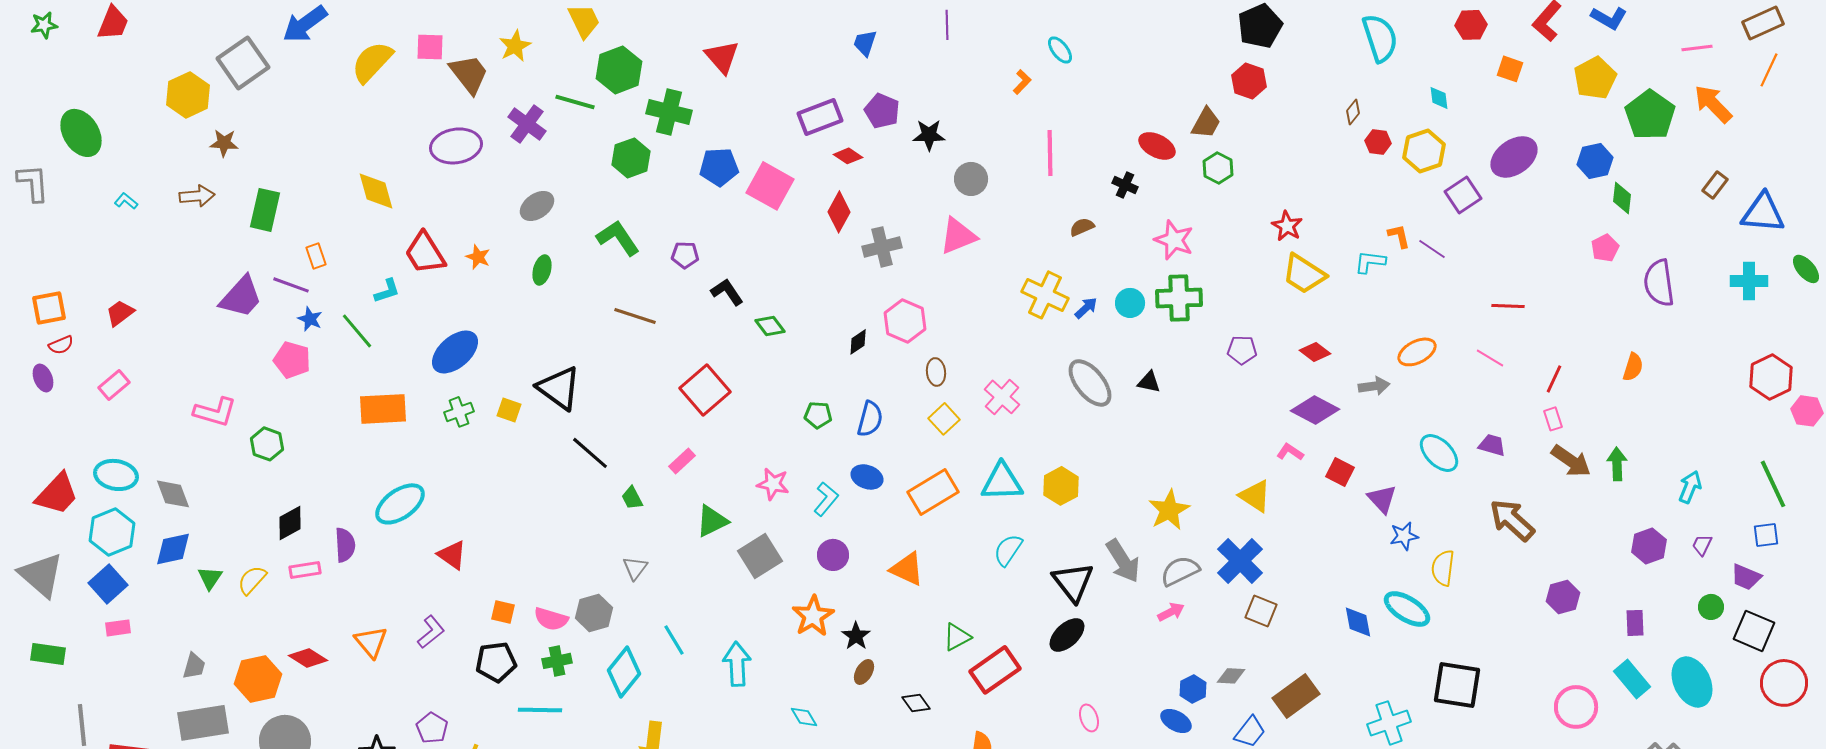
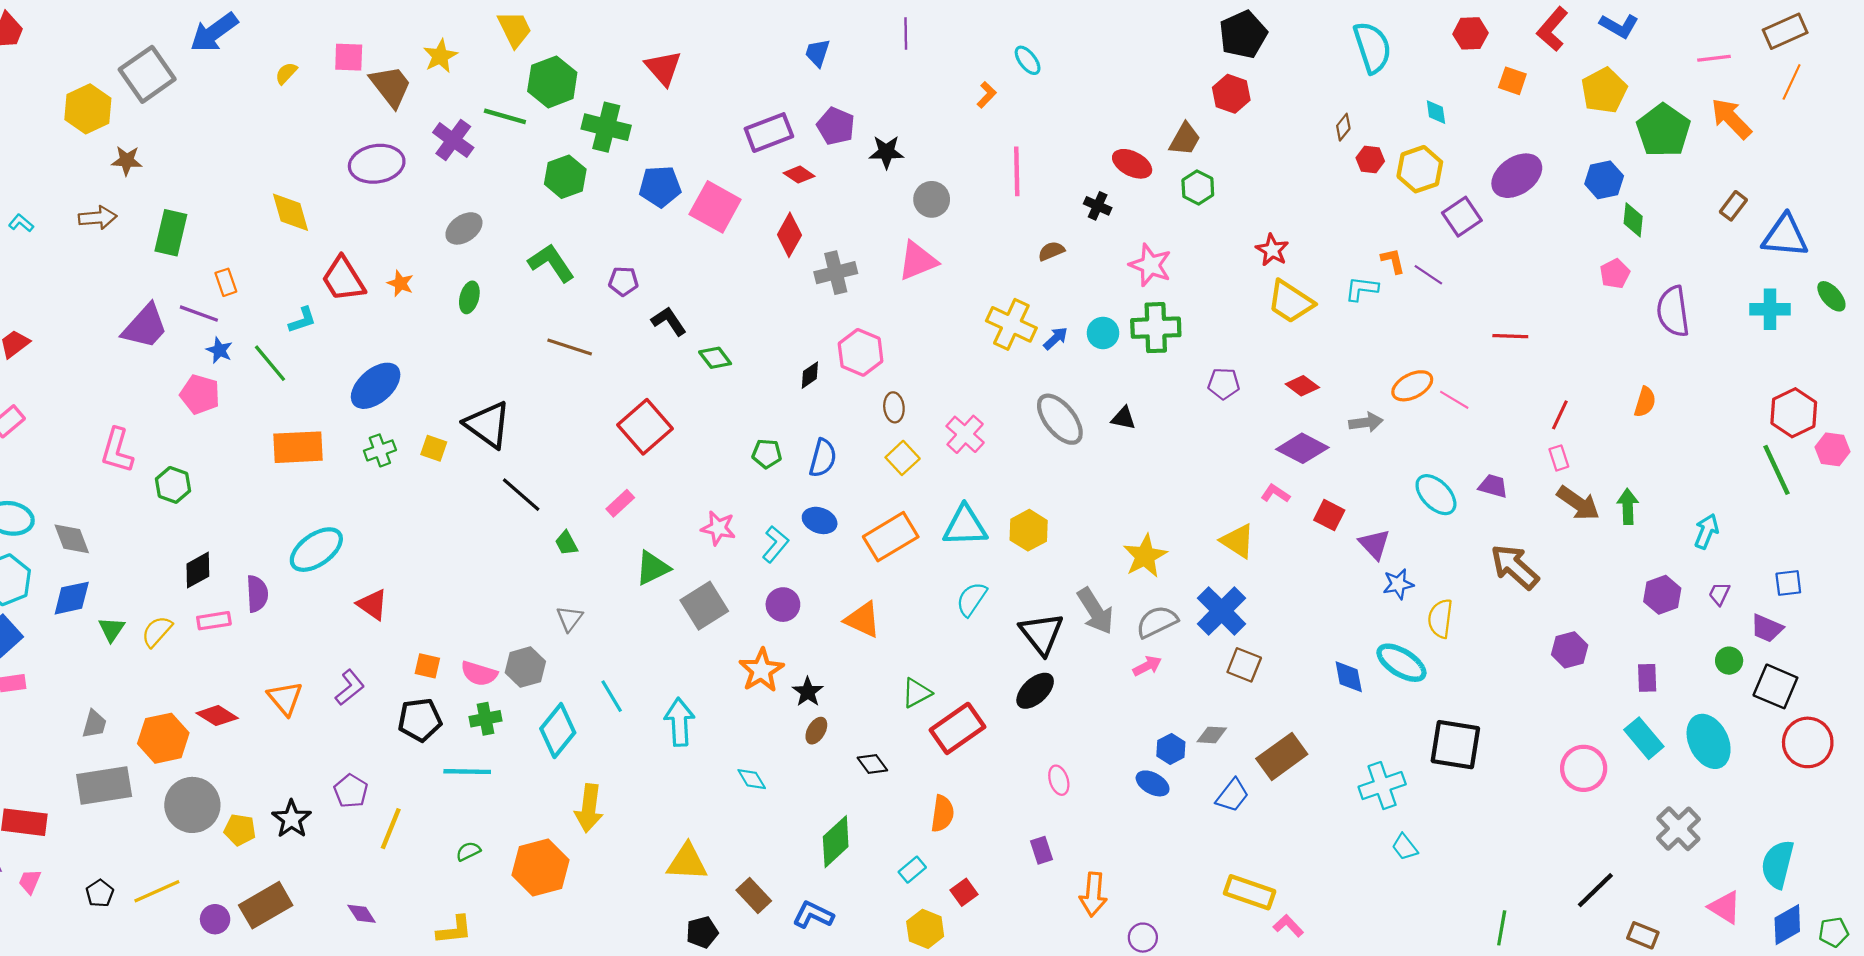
yellow semicircle: (372, 62) -> (286, 73), size x0.5
pink line: (1490, 358) -> (1454, 400), moved
pink L-shape: (215, 412) -> (117, 450), turned 90
green line: (1773, 484) -> (1776, 470), moved

